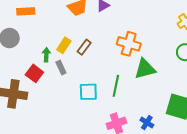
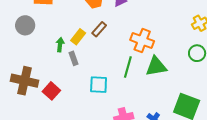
brown rectangle: (84, 47) -> (99, 29), moved
red square: (34, 73) -> (51, 91), moved
green line: (116, 86) -> (128, 67), moved

